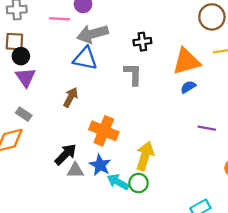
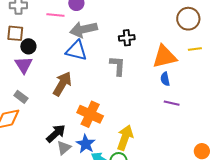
black circle: (21, 56) -> (28, 46), moved
blue semicircle: (188, 87) -> (165, 79), turned -72
brown arrow: (71, 97) -> (62, 84), size x1.4
purple line: (207, 128) -> (172, 103), moved
gray triangle: (75, 170) -> (64, 148), turned -42

